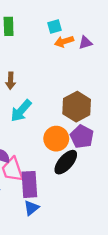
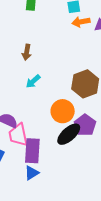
cyan arrow: (21, 111) -> (33, 81), size x0.7
purple pentagon: (82, 137) -> (85, 125), moved

